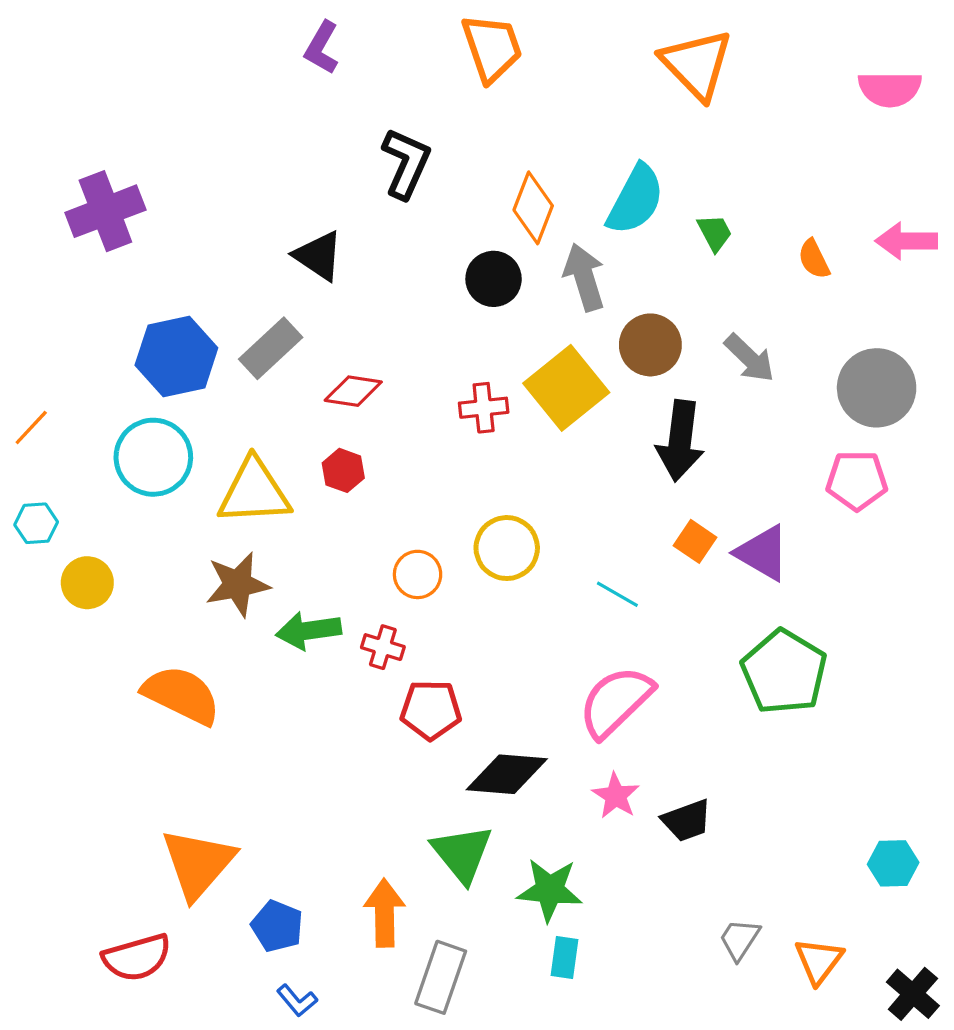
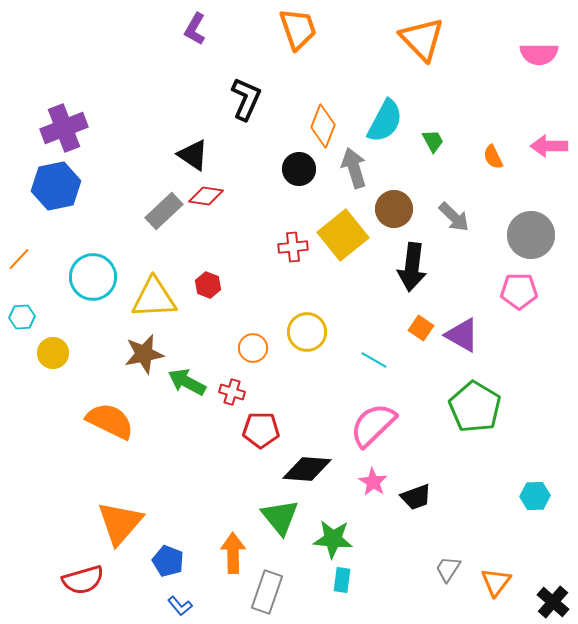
blue hexagon: (176, 356) -> (56, 186), moved
red diamond: (353, 391) -> (206, 196), moved
green arrow: (309, 631) -> (187, 382), turned 36
cyan hexagon: (893, 863) -> (535, 496), moved

